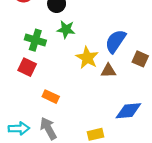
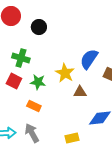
green star: (66, 29) -> (38, 82), moved
brown triangle: (108, 71) -> (80, 92), moved

